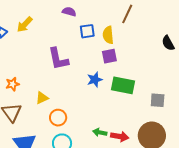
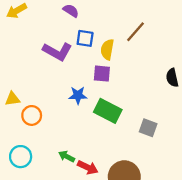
purple L-shape: (58, 59) -> (57, 51), moved, turned -65
gray square: (158, 100) -> (148, 128), moved
orange circle: (58, 118) -> (32, 115), moved

